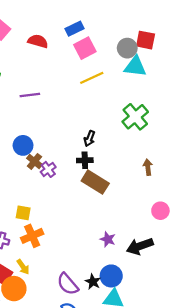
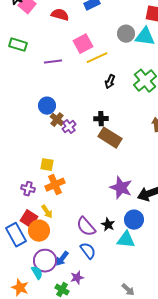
pink square: (85, 48) -> (83, 44), moved
gray circle: (127, 48) -> (126, 34), moved
yellow line: (92, 78) -> (97, 58), moved
black arrow: (89, 139) -> (110, 82), moved
purple star: (108, 239) -> (121, 188), size x1.6
blue circle: (111, 276) -> (134, 220), moved

